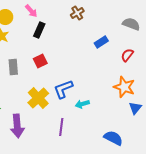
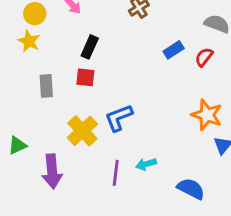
black rectangle: (39, 30) -> (90, 47), moved
red semicircle: (127, 55) -> (204, 57), moved
red square: (40, 61) -> (85, 77), turned 32
cyan arrow: (82, 104) -> (146, 164), moved

